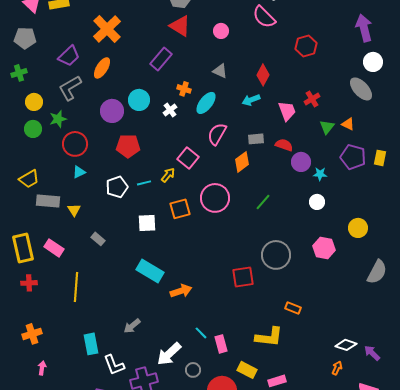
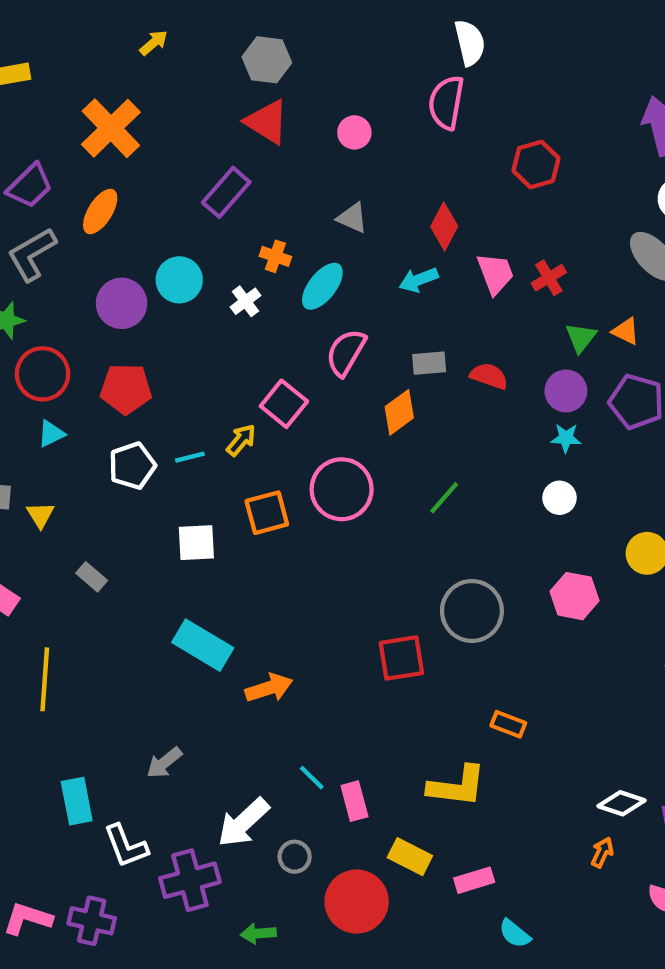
pink semicircle: (264, 17) -> (446, 103), turned 55
pink trapezoid: (287, 111) -> (495, 273), moved
red pentagon: (128, 146) -> (126, 389), moved
purple circle: (301, 162) -> (566, 391), moved

